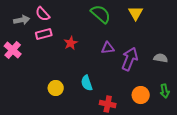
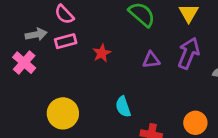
gray arrow: (22, 20) -> (36, 34), moved
purple arrow: (130, 59) -> (189, 53), moved
yellow circle: (56, 88) -> (63, 113), moved, size x1.5

